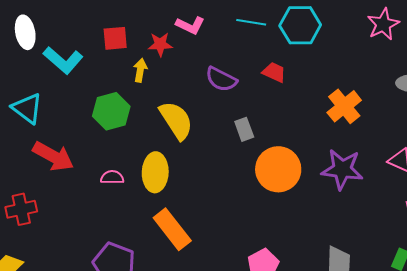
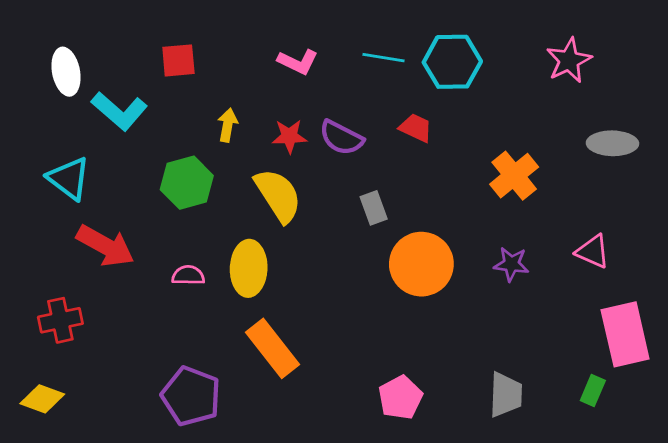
red square: (115, 38) -> (178, 60), moved
red star: (160, 44) -> (289, 136), moved
purple star: (342, 169) -> (511, 264), size x0.6

